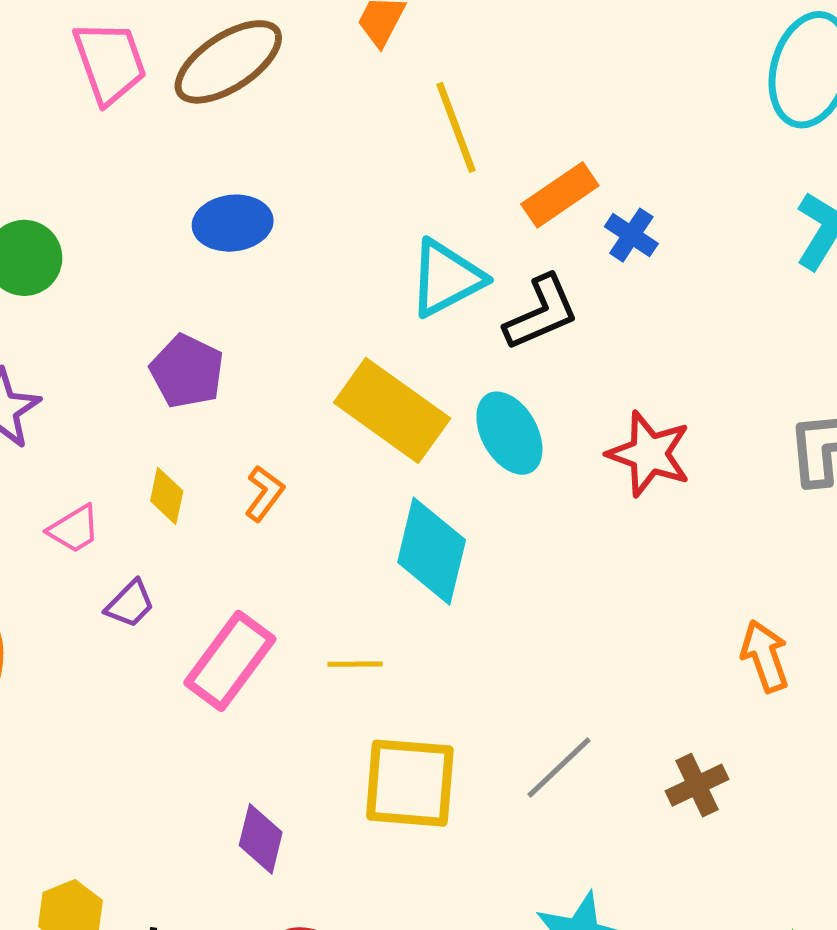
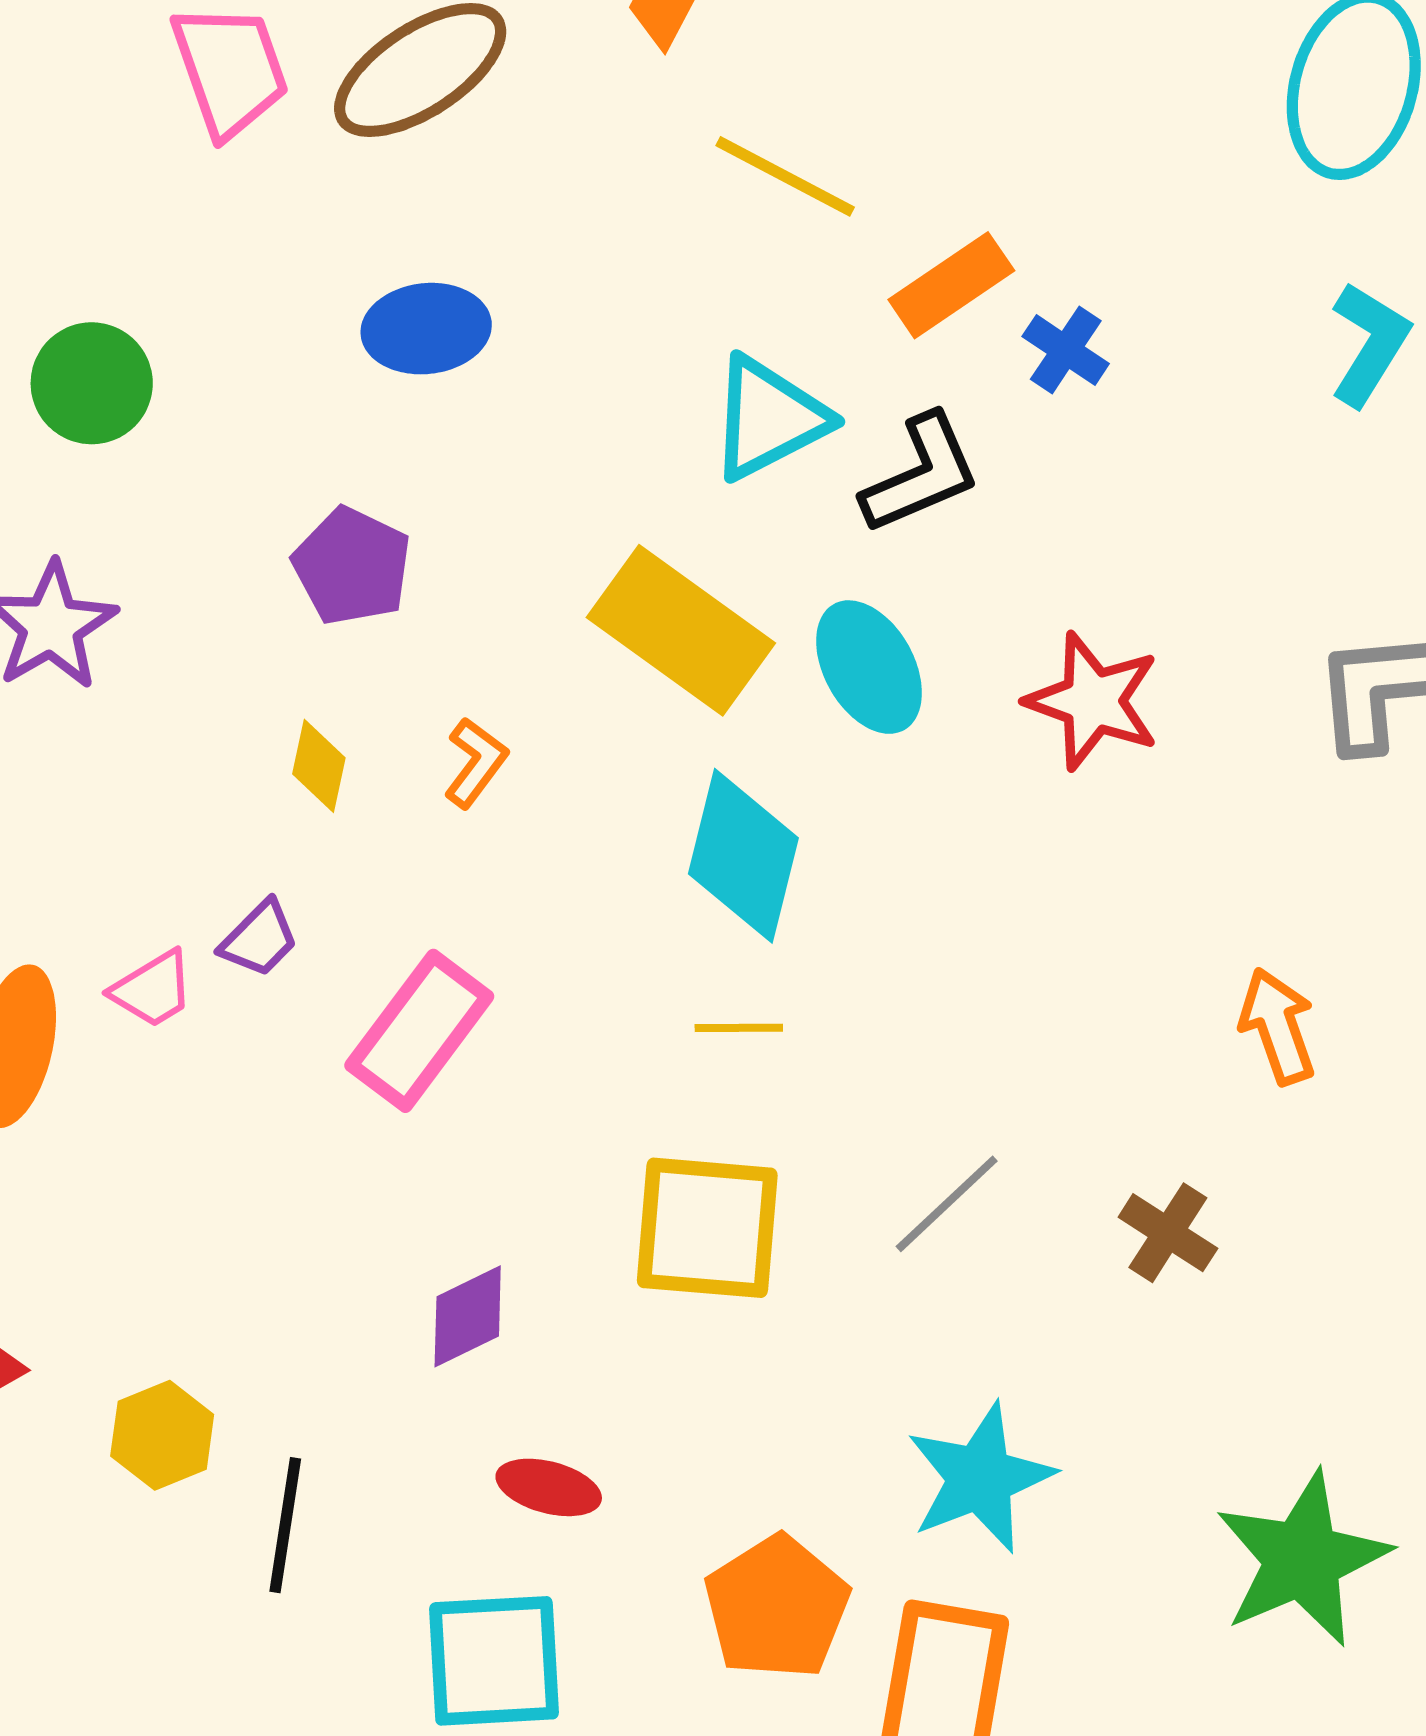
yellow line: (456, 127) -> (785, 176), turned -42
pink trapezoid: (74, 529) -> (153, 989), moved
yellow line: (355, 664) -> (739, 1028), moved
brown cross: (697, 785) -> (1168, 1233), turned -32
purple diamond: (261, 839) -> (468, 1316), turned 50

